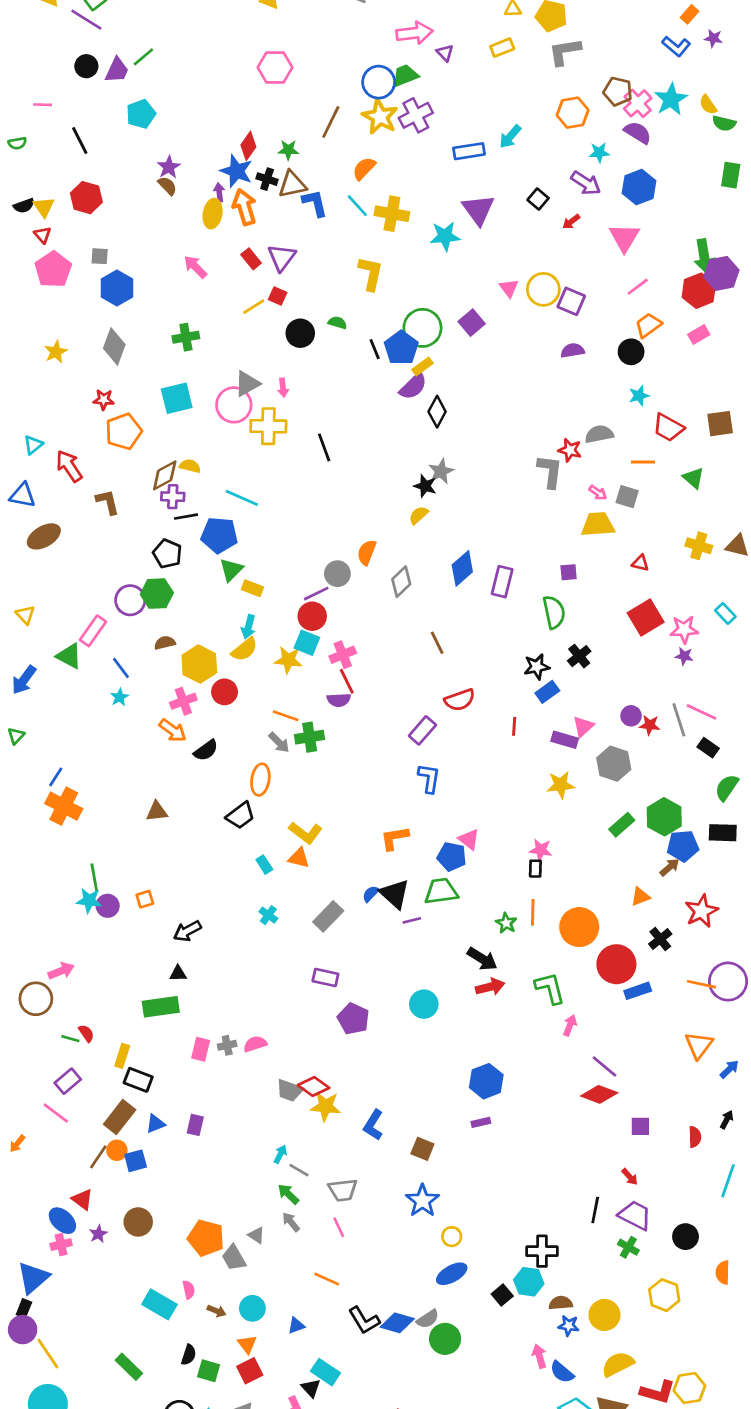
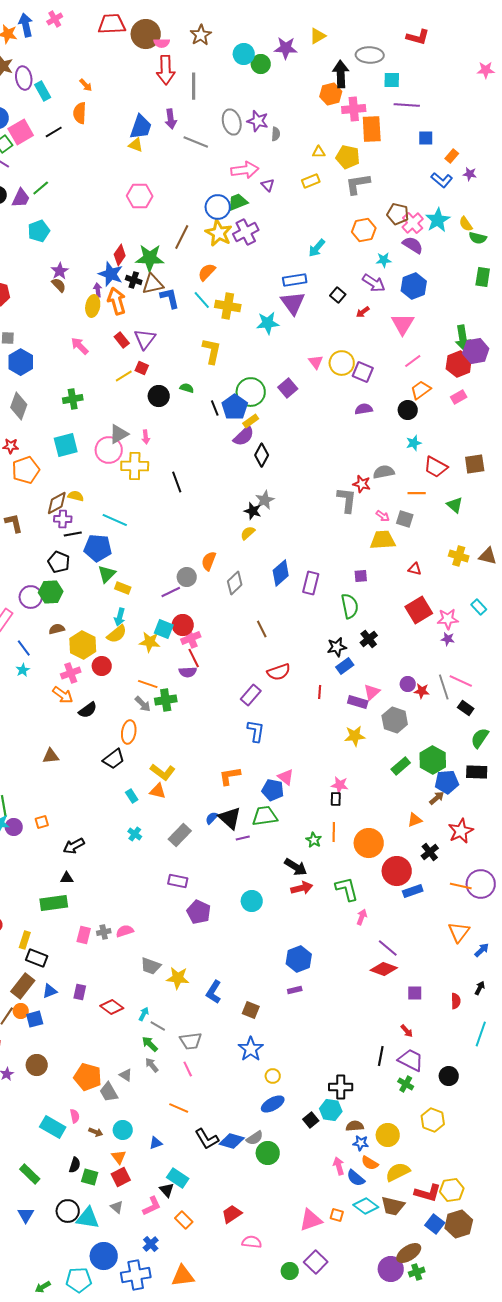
green star: (288, 150) -> (150, 258), size x1.8
blue rectangle: (469, 151) -> (295, 280), moved
red circle: (312, 616) -> (183, 625), moved
red diamond: (314, 1086) -> (112, 1007), moved
orange semicircle: (723, 1272) -> (370, 1163), moved, turned -60

